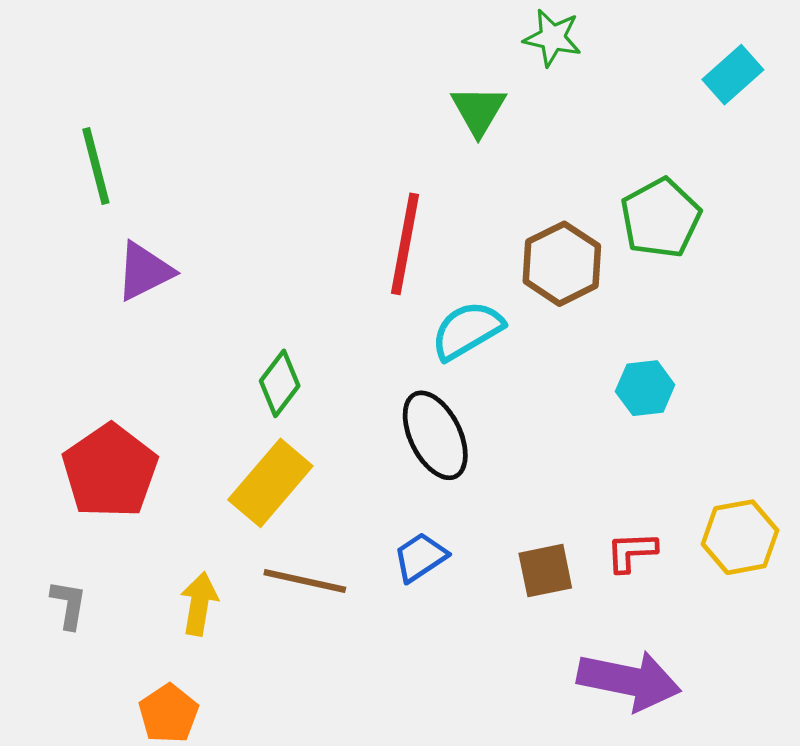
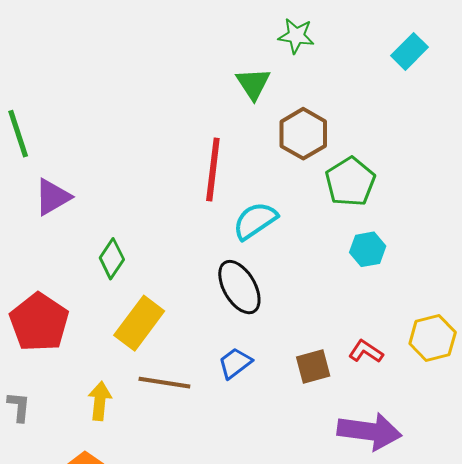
green pentagon: (661, 218) -> (350, 182), moved
brown hexagon: (562, 264) -> (303, 134), moved
green diamond: (280, 383) -> (112, 259), moved
red L-shape: (631, 552) -> (366, 351), turned 40

